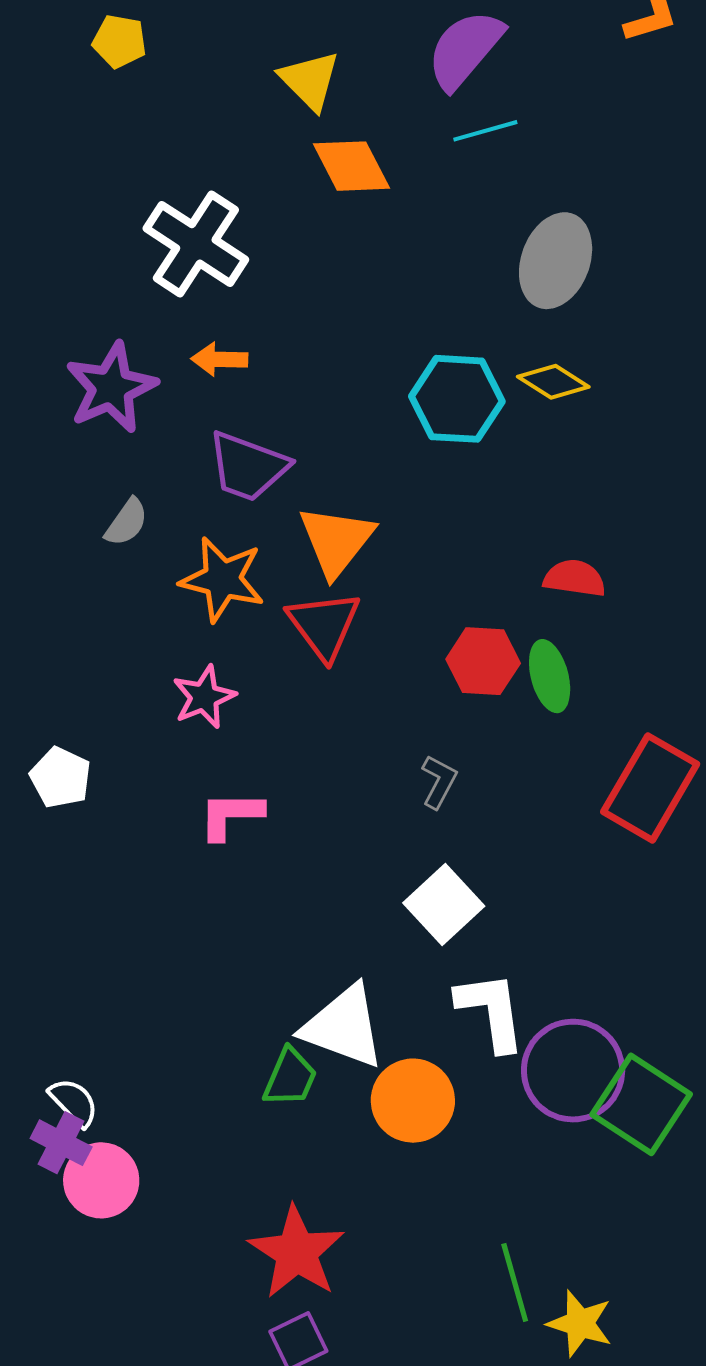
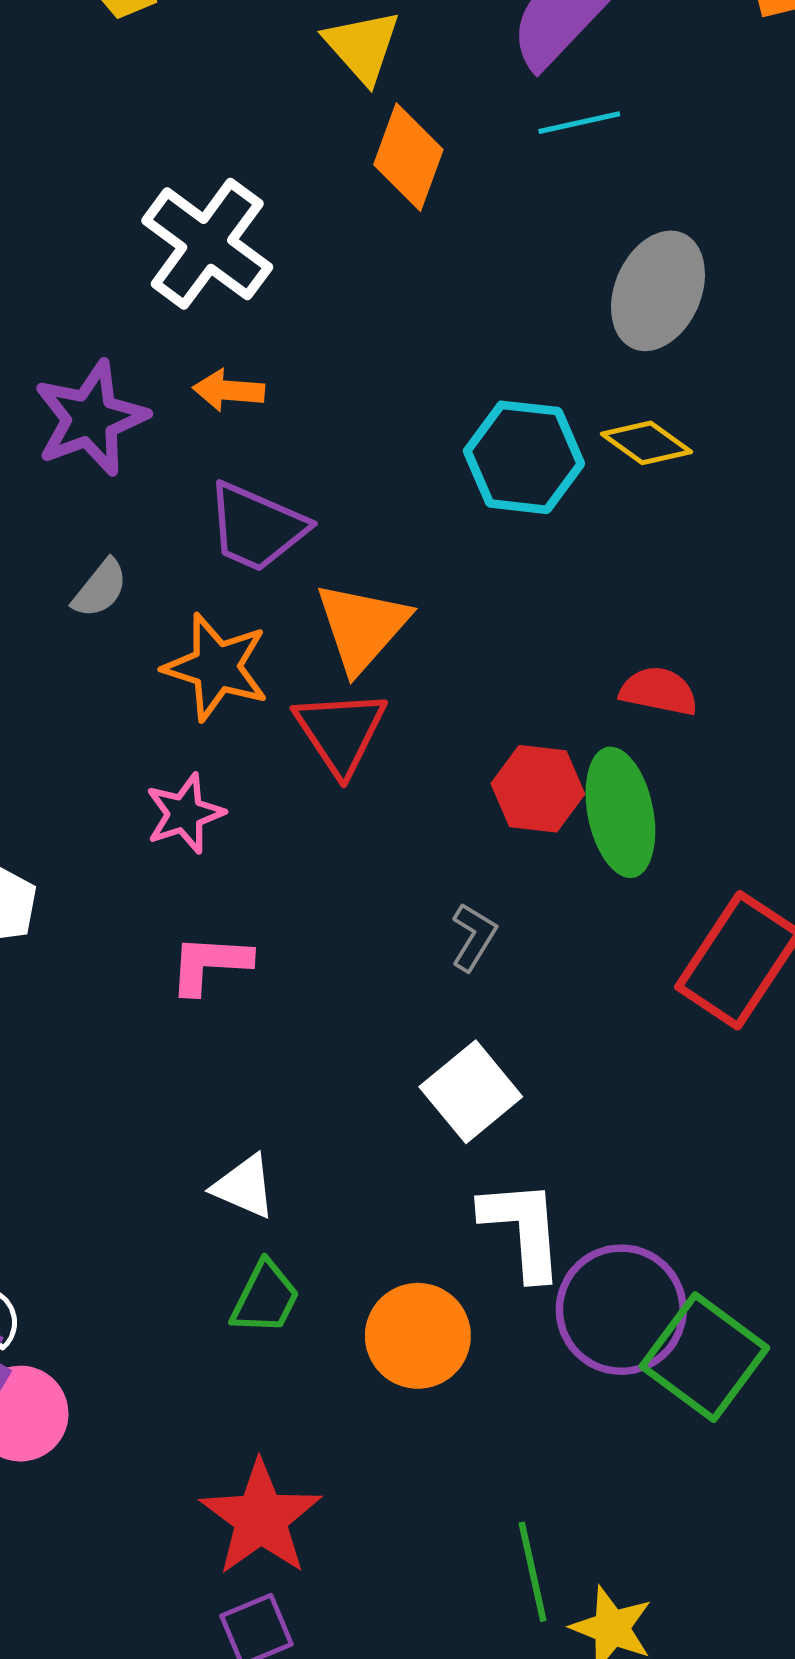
orange diamond: (351, 166) -> (408, 157), turned 44
green ellipse: (550, 676) -> (620, 812), size x1.4
white triangle: (344, 1027) -> (244, 1186), moved, size x0.6

